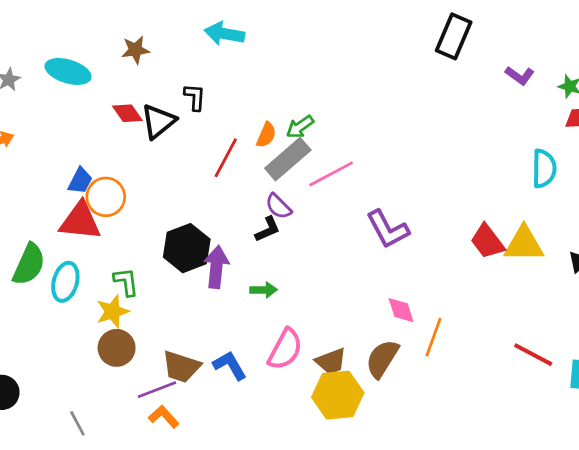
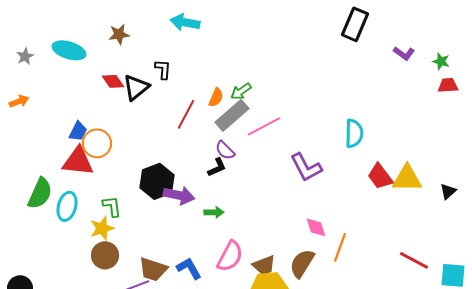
cyan semicircle: (544, 169) -> (354, 133), moved
purple arrow: (216, 267) -> (179, 195), turned 96

